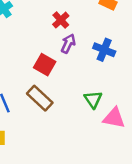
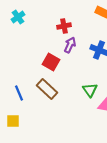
red cross: (61, 20) -> (64, 26), turned 32

